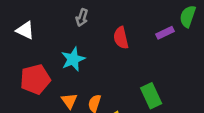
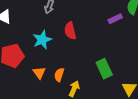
red semicircle: (121, 38) -> (70, 31), moved

